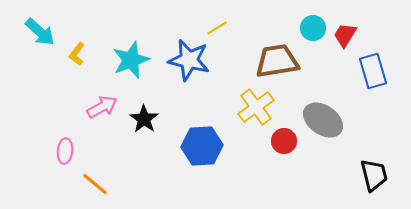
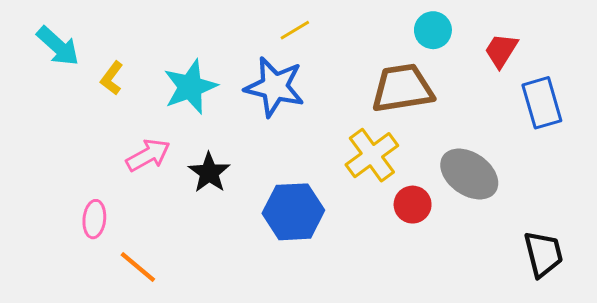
yellow line: (217, 28) -> (295, 30), moved
cyan circle: (313, 28) -> (433, 30), moved

